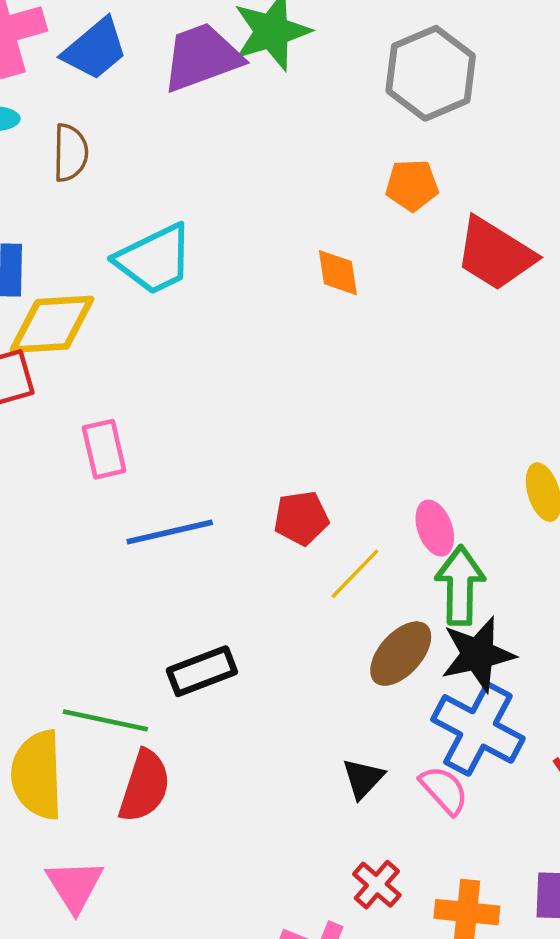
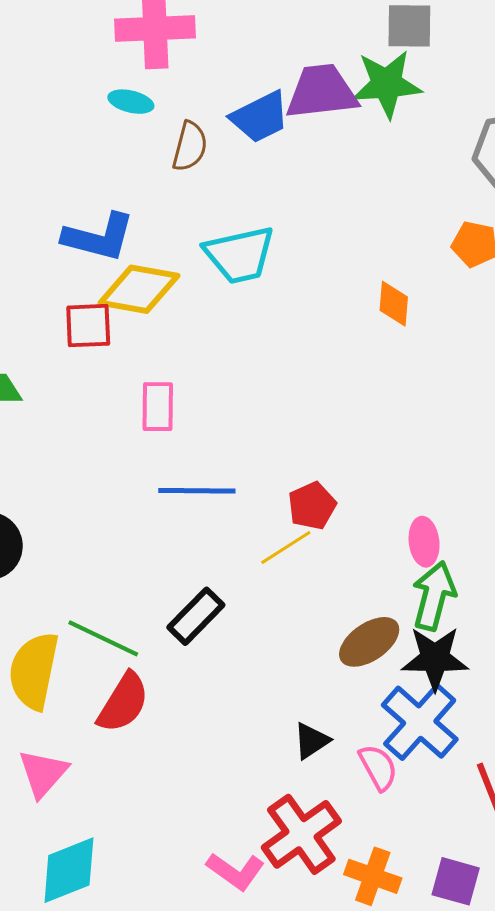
blue trapezoid: (95, 49) -> (260, 117), moved
red pentagon: (301, 518) -> (312, 506), turned -30
yellow line: (355, 574) -> (286, 547), moved
black rectangle: (202, 671) -> (196, 616), turned -38
red cross: (377, 885) -> (301, 834), size x1.8

